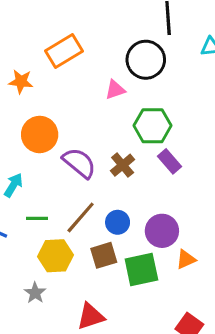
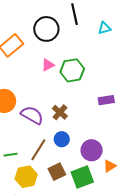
black circle: (146, 60) -> (46, 29), moved
green hexagon: (152, 126) -> (72, 70), moved
purple rectangle: (170, 161) -> (106, 100), moved, turned -49
blue circle: (118, 222) -> (62, 139), moved

